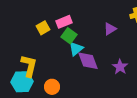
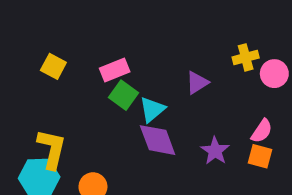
yellow square: (43, 28) -> (53, 66), moved, turned -32
cyan triangle: (76, 49) -> (152, 110), moved

